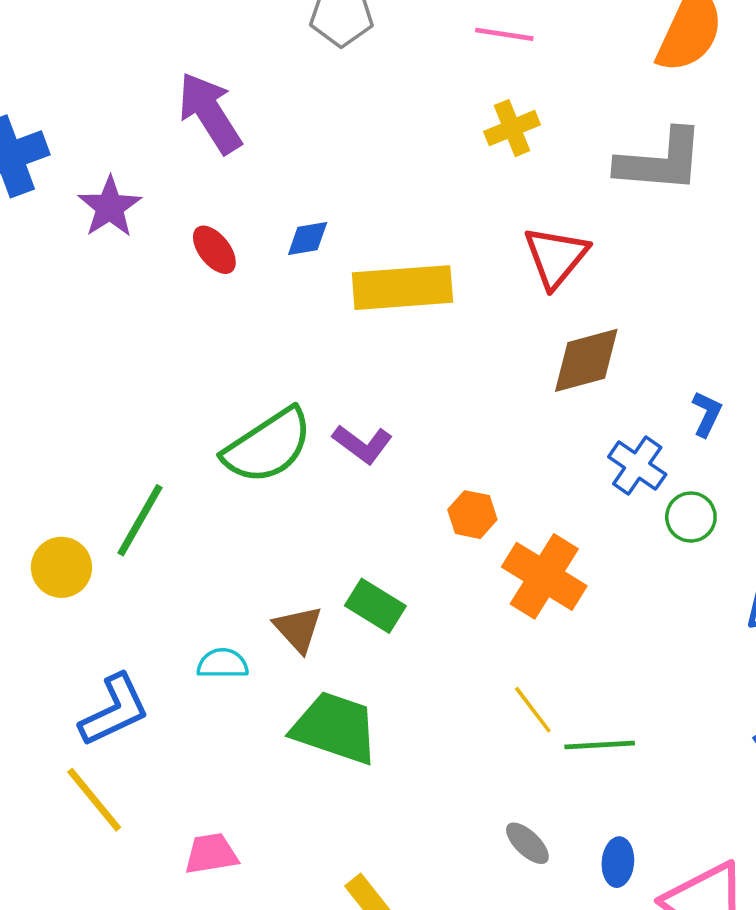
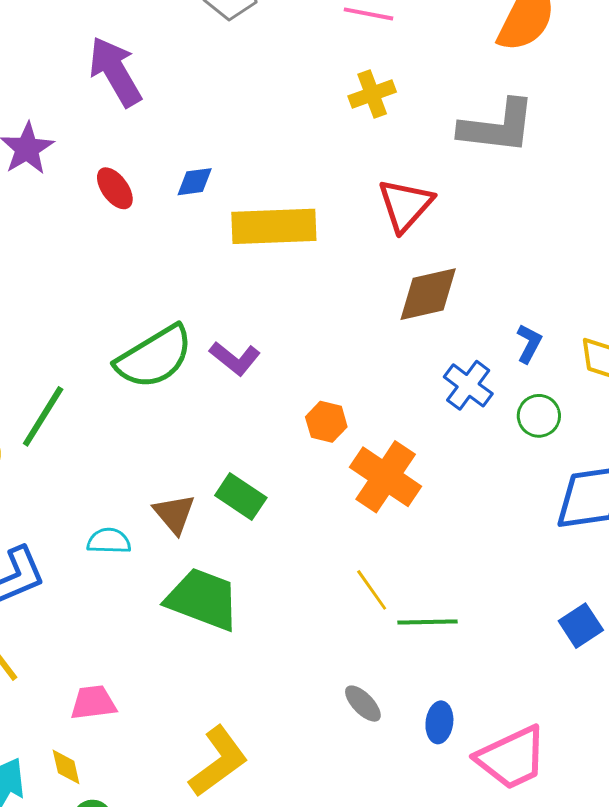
green circle: (691, 517) -> (539, 416), moved

